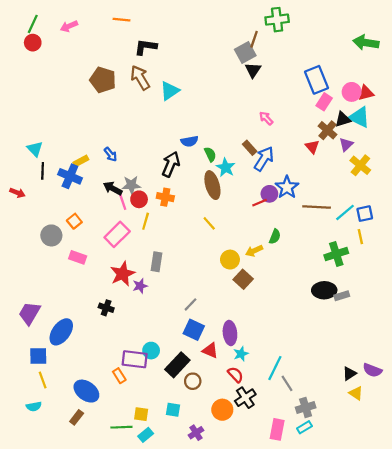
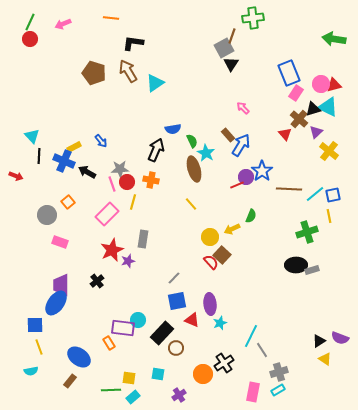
black arrow: (113, 188) -> (87, 172), moved
pink rectangle: (78, 257) -> (60, 242), moved
black cross: (106, 308) -> (97, 281), turned 32
purple trapezoid: (29, 313) -> (61, 285), moved, turned -30
blue square: (194, 330) -> (177, 301), turned -36
red semicircle: (235, 375) -> (211, 262), moved

